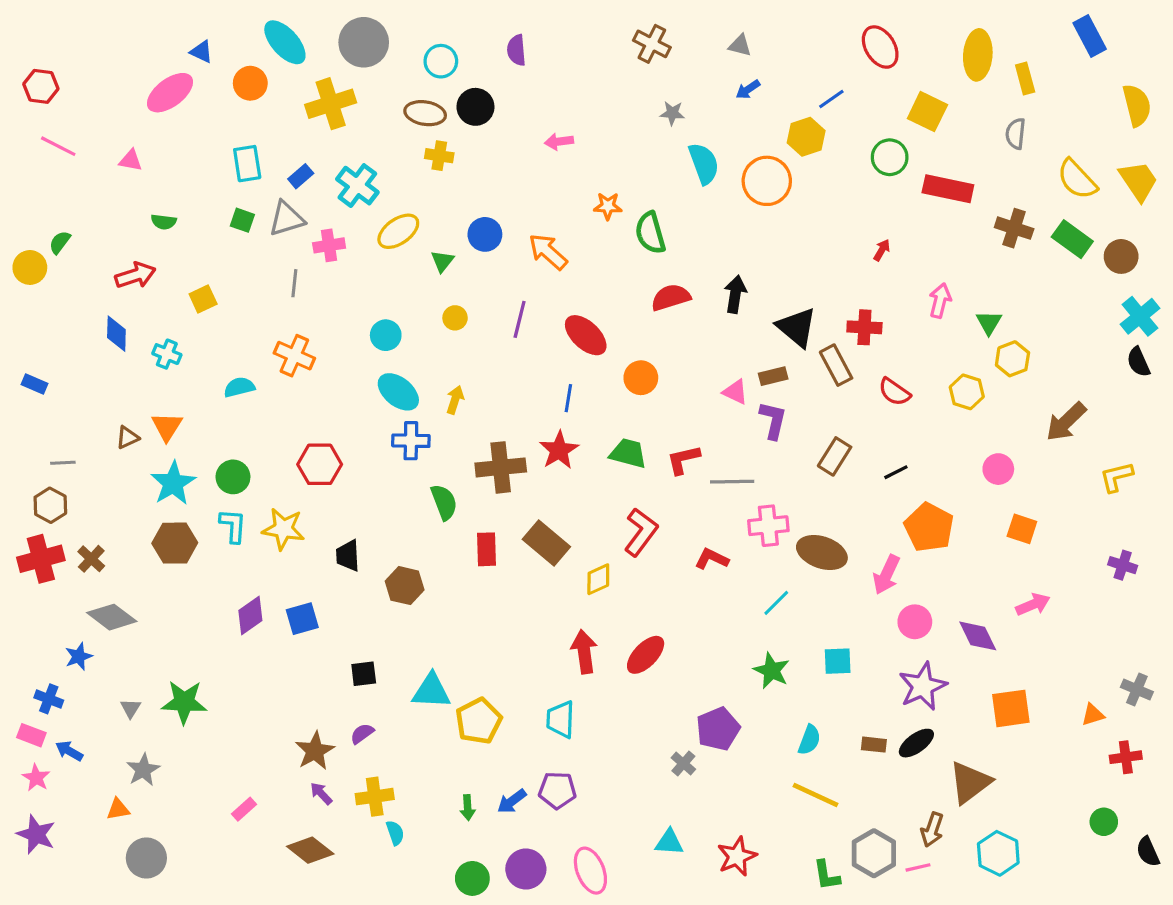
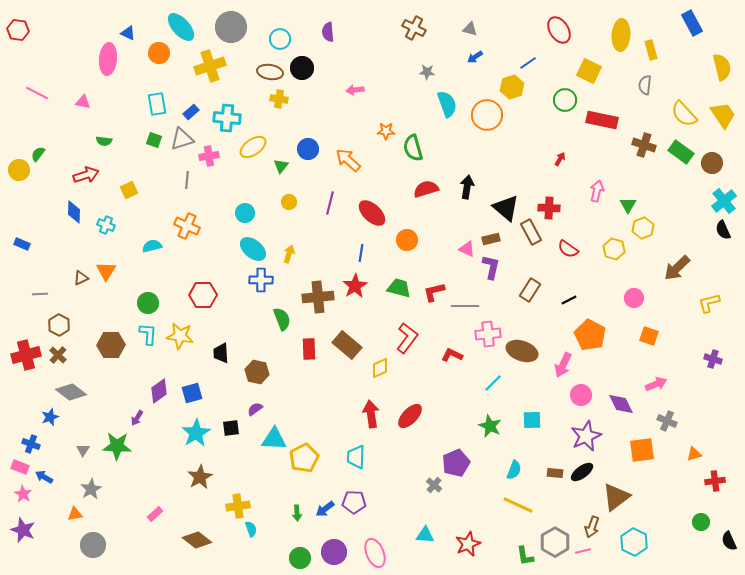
red hexagon: (41, 86) -> (18, 30), moved
pink ellipse: (170, 93) -> (108, 59), turned -48
cyan cross: (357, 186) -> (227, 118), turned -32
cyan star: (173, 483) -> (196, 433), moved
brown hexagon: (50, 505) -> (59, 325), moved
gray cross: (1137, 689) -> (667, 421), moved
purple semicircle: (362, 734) -> (255, 409), moved
purple arrow: (321, 793) -> (137, 418), moved, turned -105

